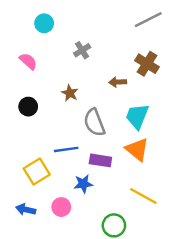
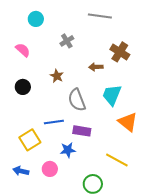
gray line: (148, 20) -> (100, 16), moved, turned 35
orange triangle: (137, 149) -> (128, 122), moved

